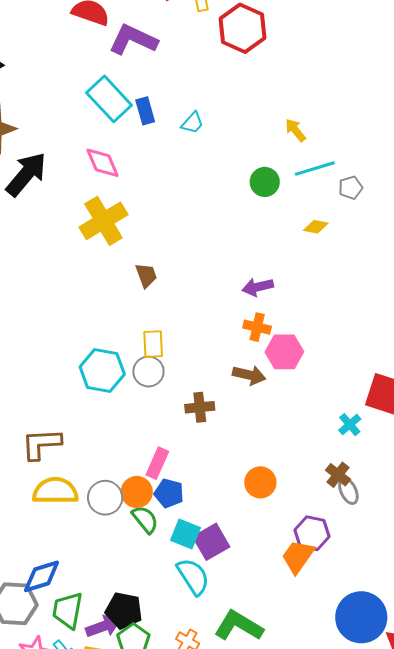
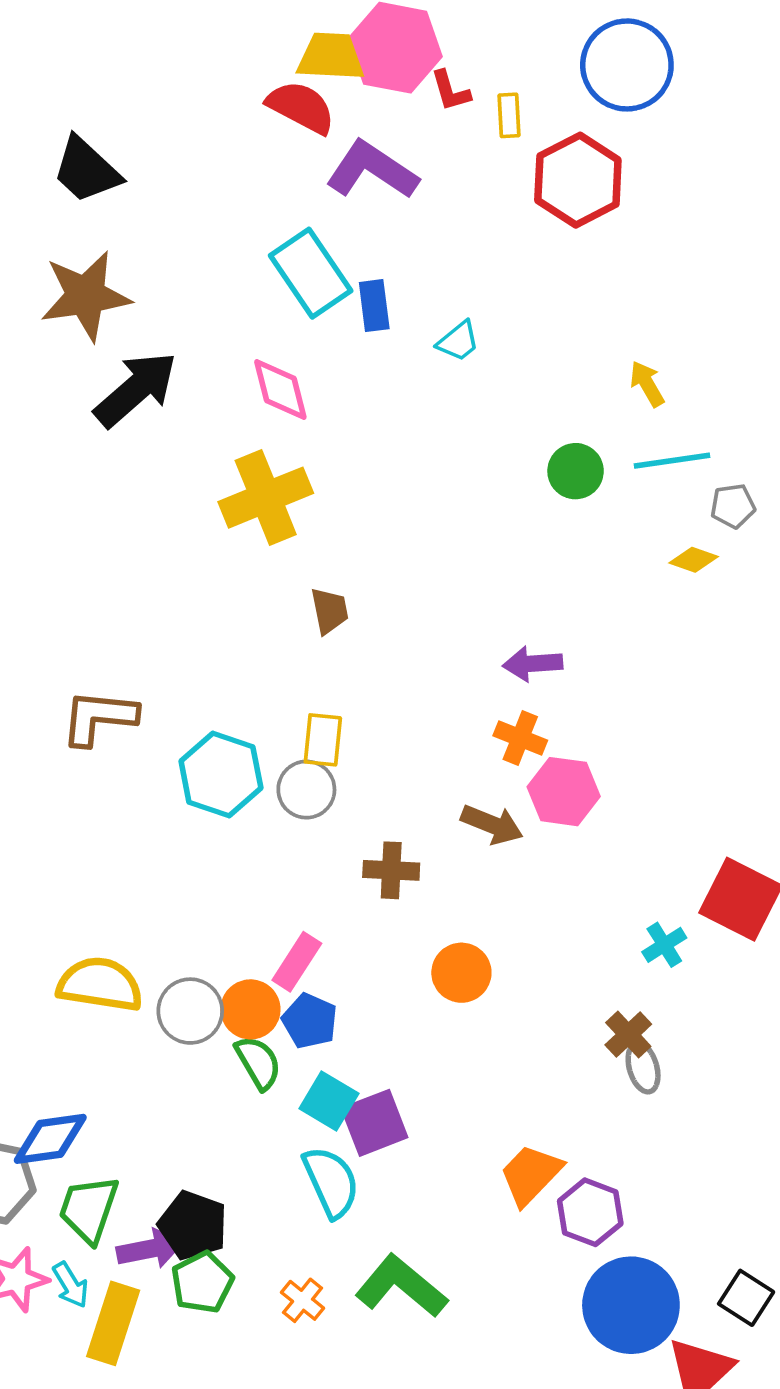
yellow diamond: (316, 227) -> (694, 560), moved
brown L-shape: (41, 444) -> (99, 718), moved
orange circle: (260, 482) -> (461, 973), moved
purple hexagon: (312, 533) -> (590, 1212), moved

